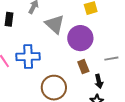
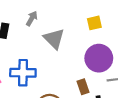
purple circle: (80, 38) -> (99, 58), moved

